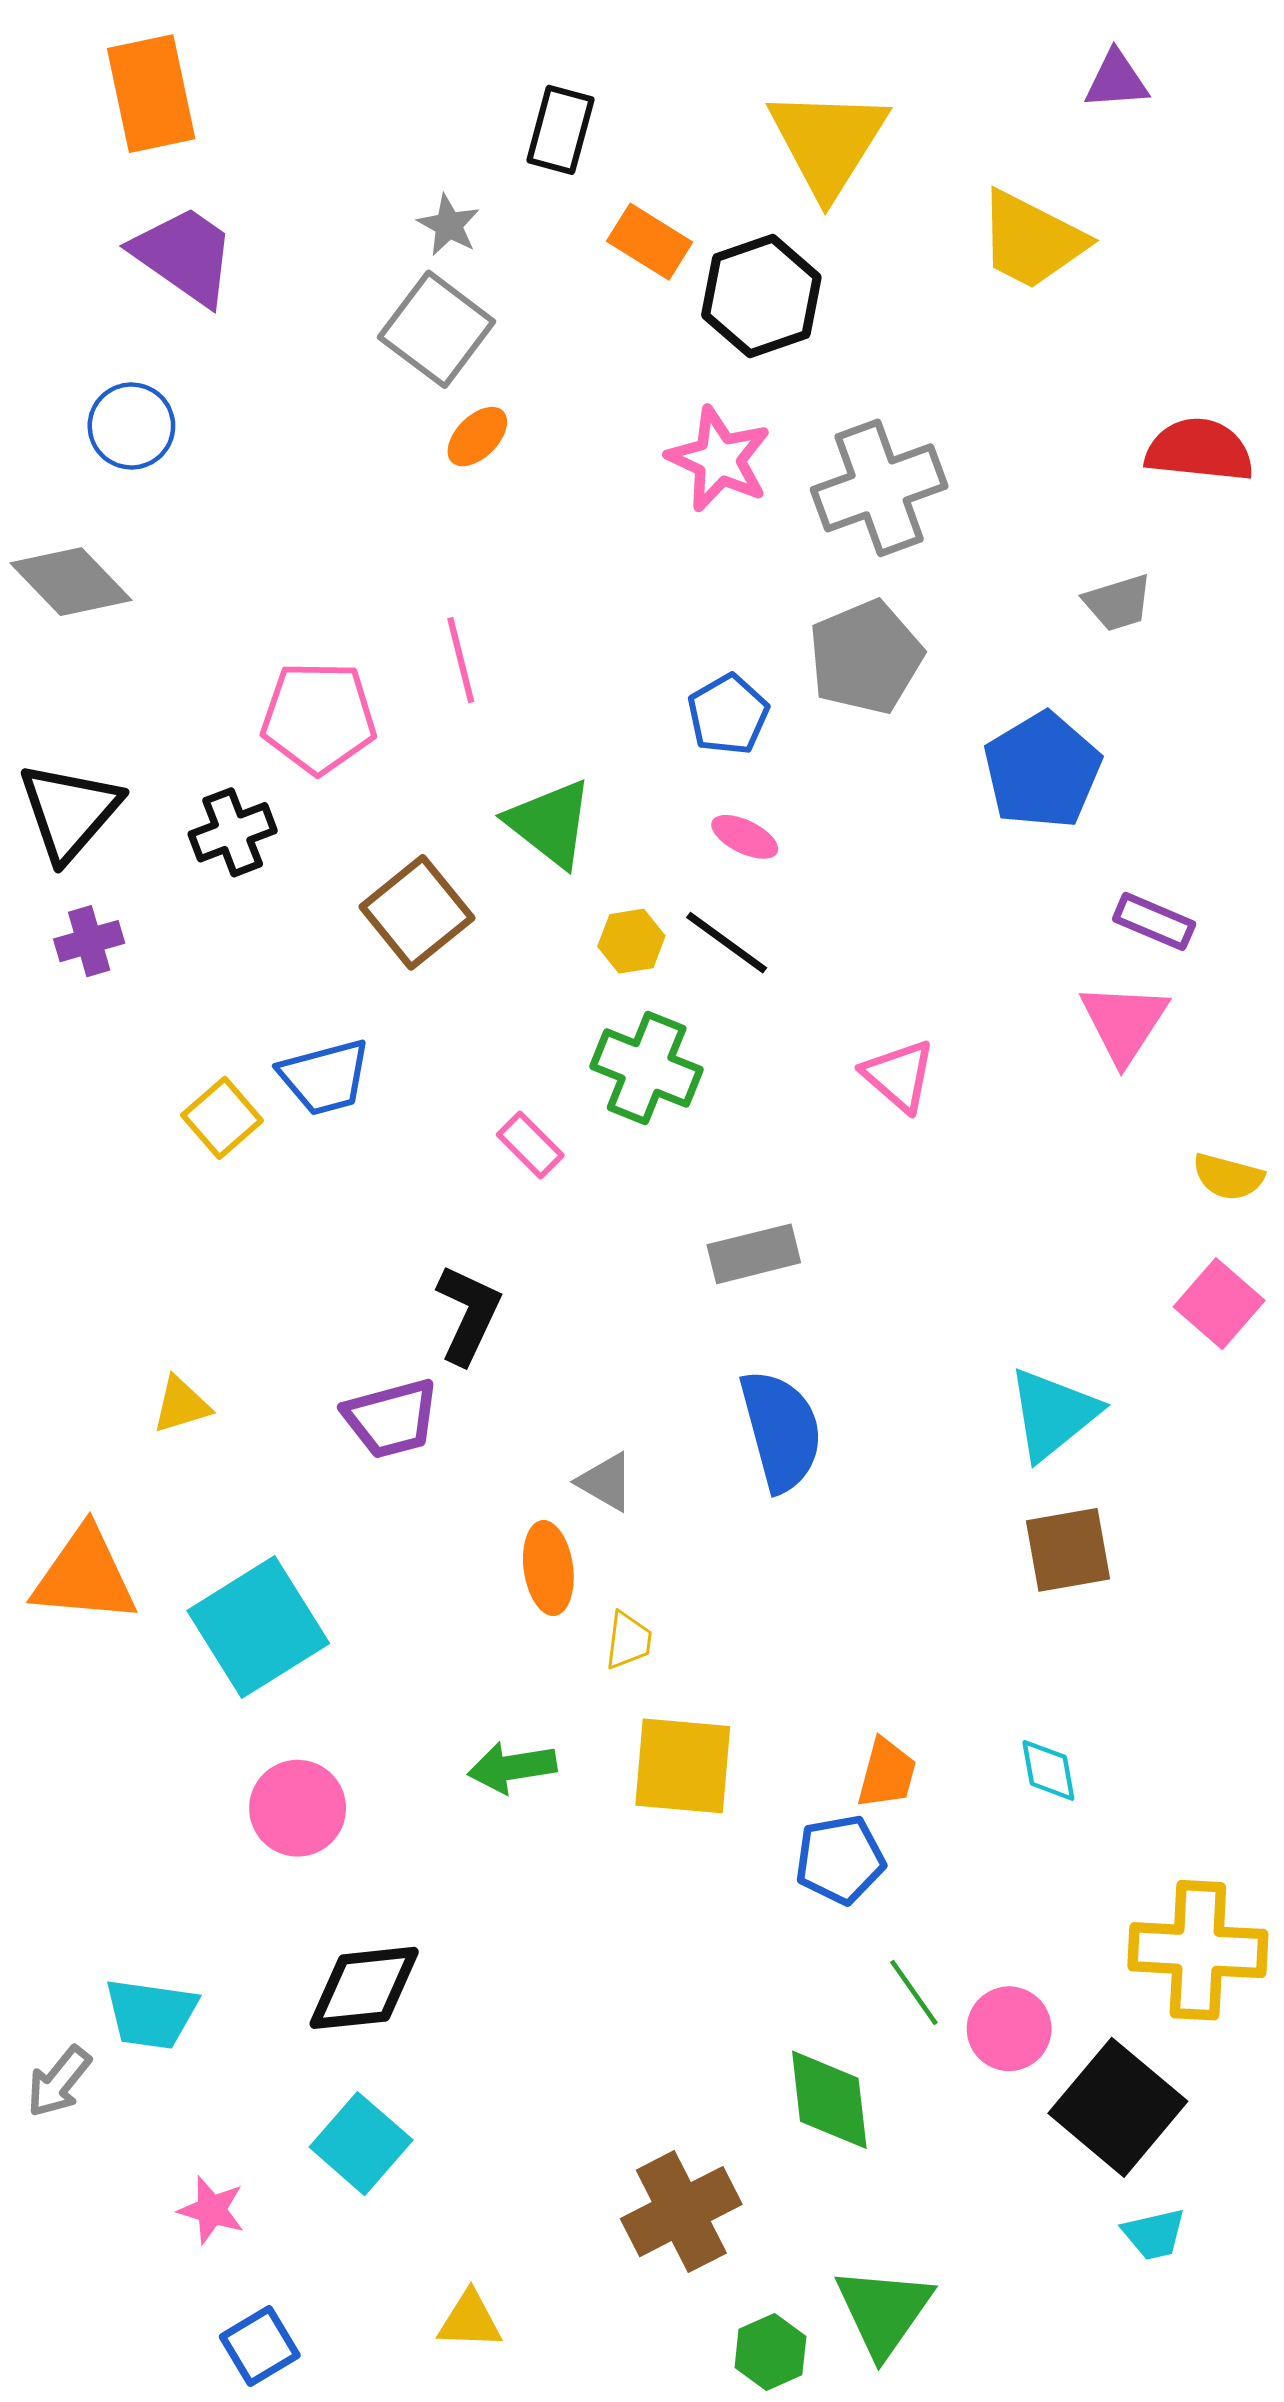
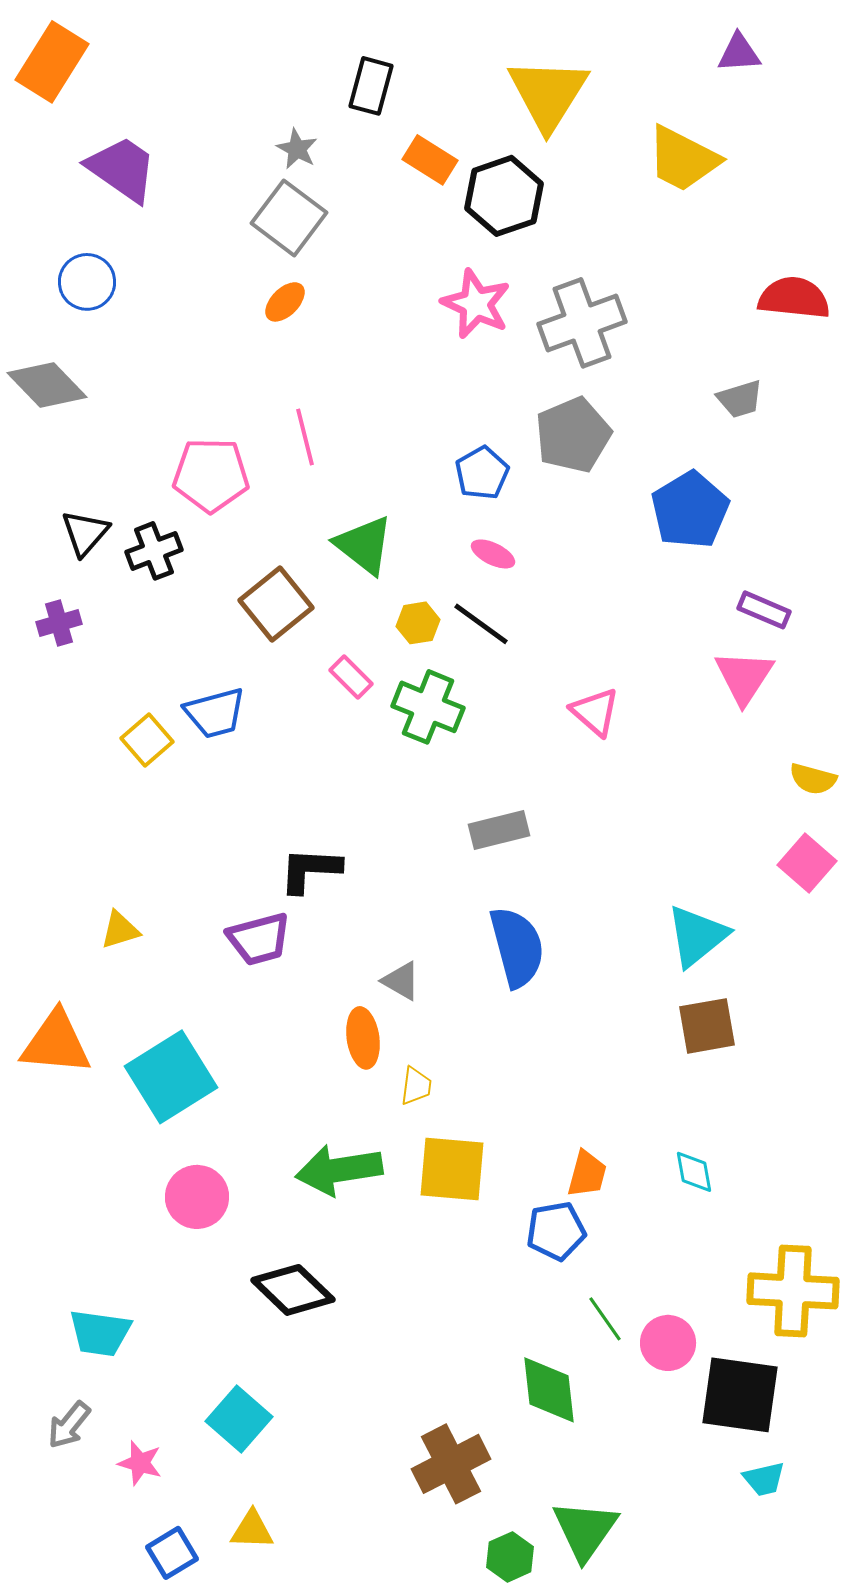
orange rectangle: (151, 94) -> (52, 62), moved, turned 44
orange ellipse: (477, 437) -> (285, 302), moved
black triangle: (69, 811) -> (85, 533), moved, size x0.7
pink rectangle: (530, 1145) -> (351, 677), moved
black L-shape: (468, 1314) -> (310, 870), turned -112
green arrow: (512, 1767) -> (339, 1170), size x1.5
black diamond: (364, 1988) -> (293, 1290), moved, turned 50
gray arrow: (59, 2082) -> (69, 1425), moved
black square: (1118, 2107) -> (740, 1395), turned -32
yellow triangle: (470, 2320) -> (252, 1530), moved

